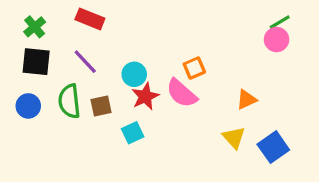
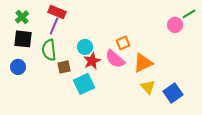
green line: (280, 22) -> (189, 14), moved
purple line: (85, 62) -> (54, 26), moved, turned 66
orange triangle: (246, 100) -> (143, 63), moved, size x1.5
green semicircle: (69, 101) -> (49, 50), moved
cyan square: (133, 133) -> (84, 84), size x1.5

